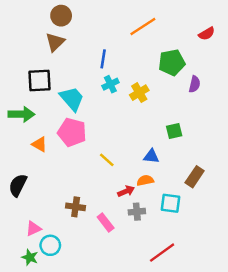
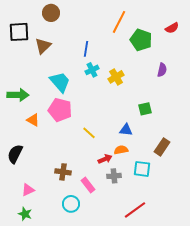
orange line: (143, 26) -> (119, 22), turned -30
brown triangle: (55, 42) -> (43, 46), moved
green pentagon: (172, 63) -> (141, 40), moved, turned 30
black square: (39, 81) -> (19, 32), moved
cyan circle: (50, 245) -> (71, 204), moved

